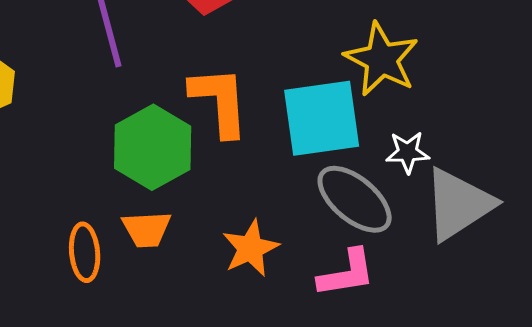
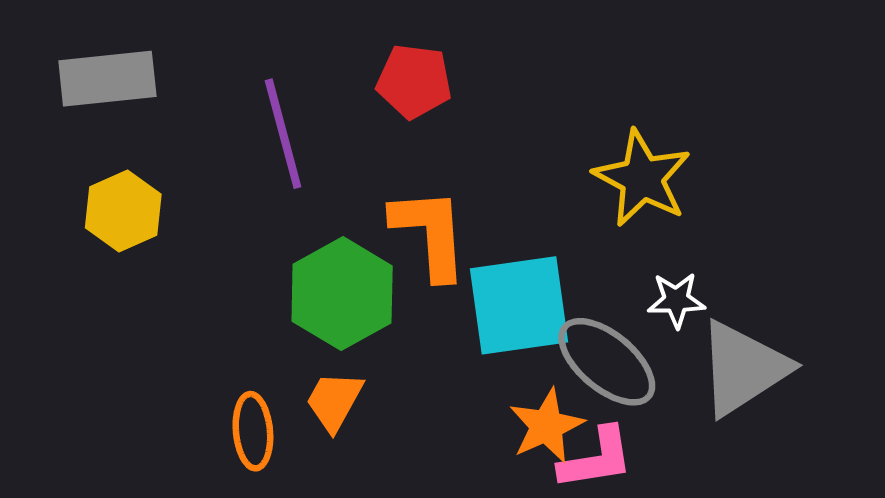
cyan square: (322, 118) -> (519, 305), moved
orange trapezoid: (147, 229) -> (334, 401), turned 122
orange star: (251, 248) -> (547, 426), moved

